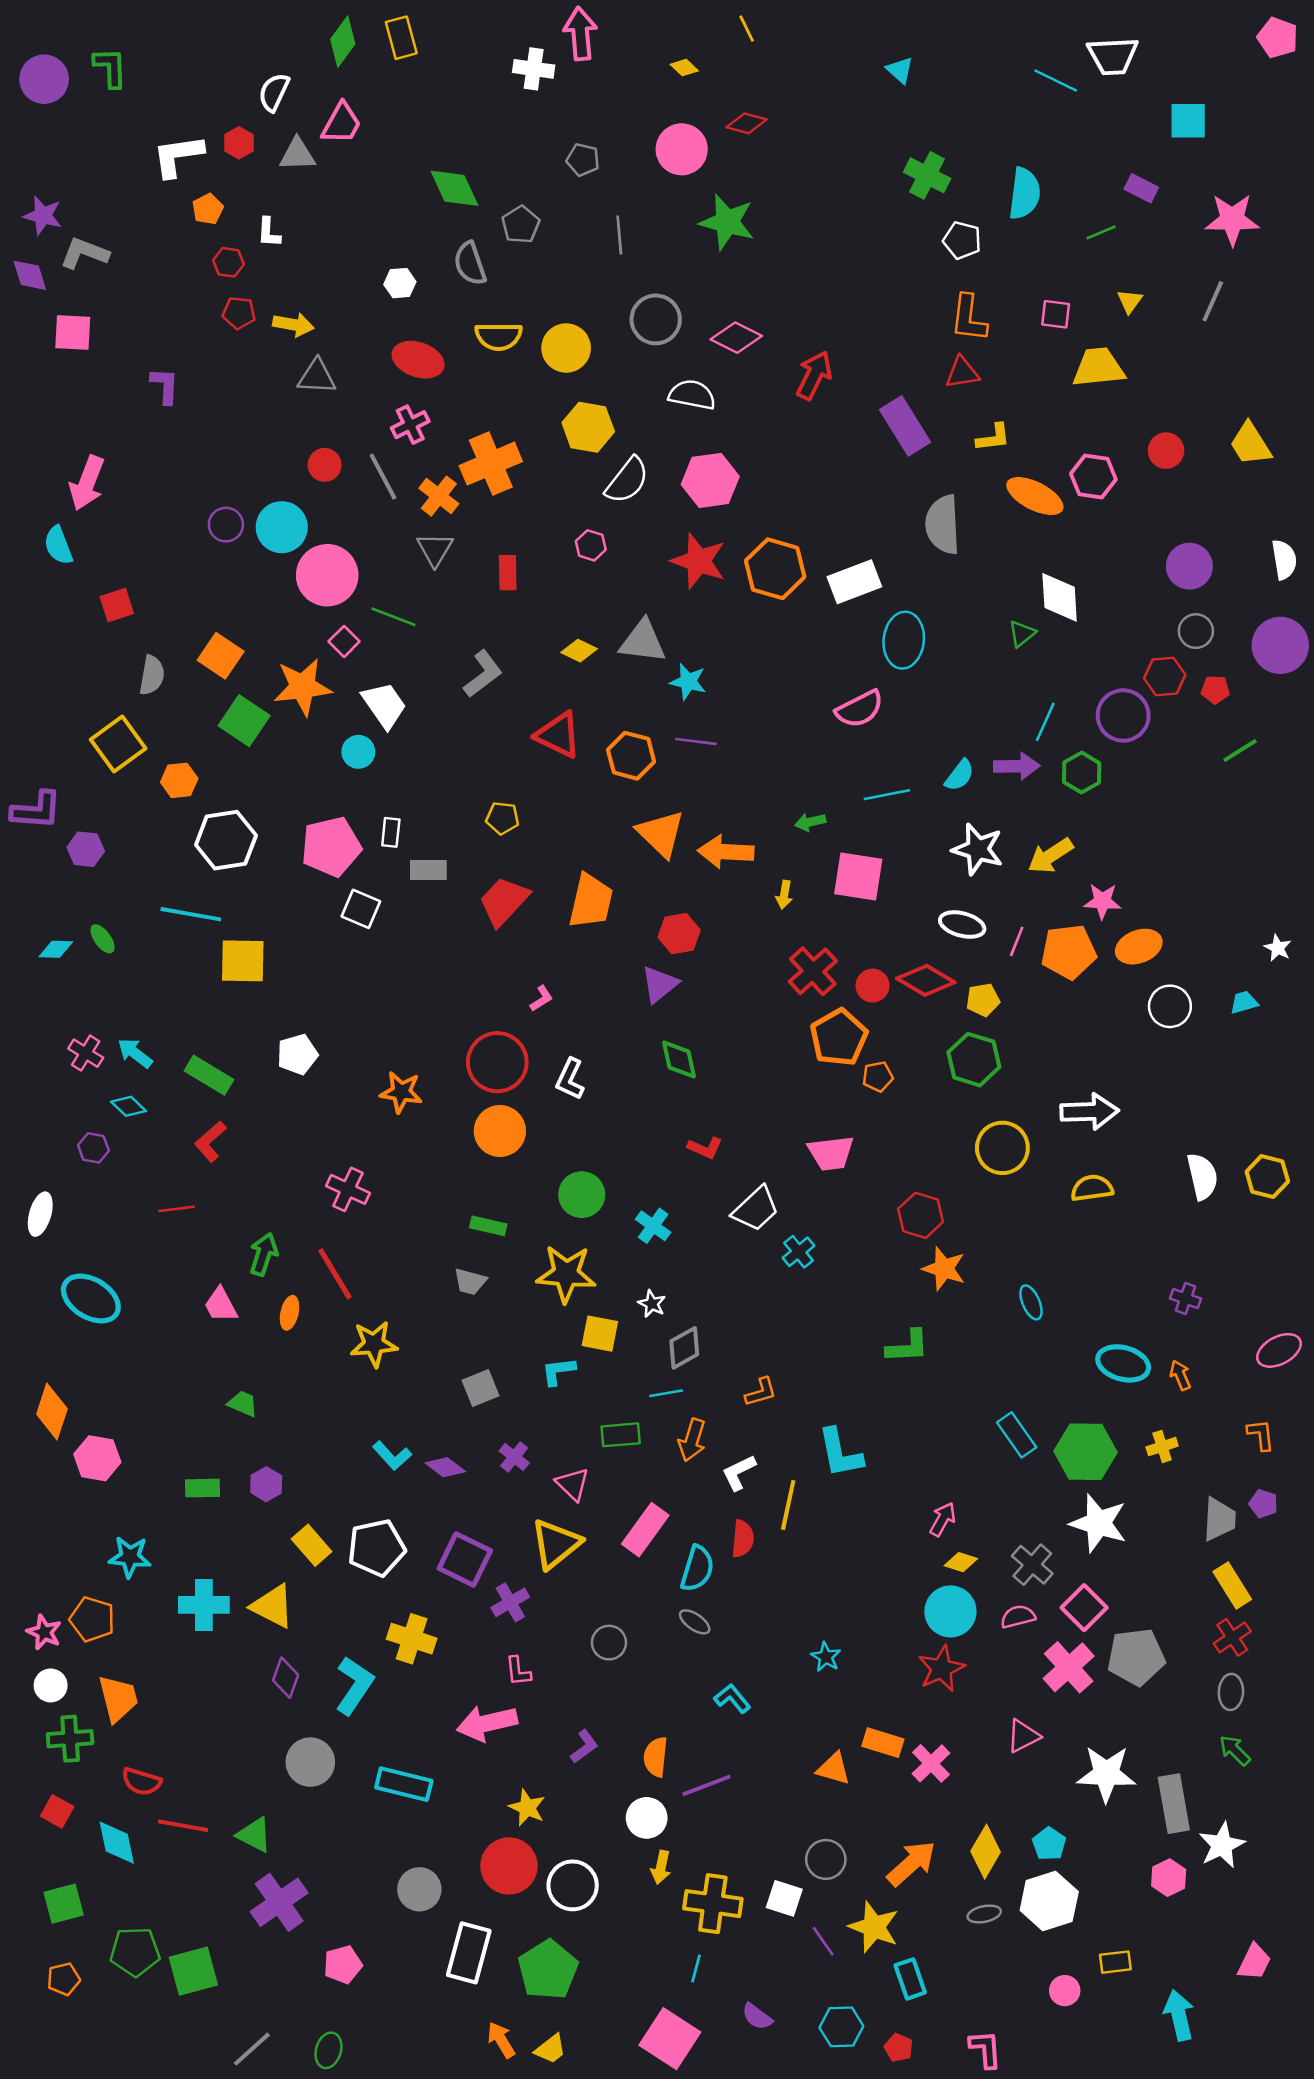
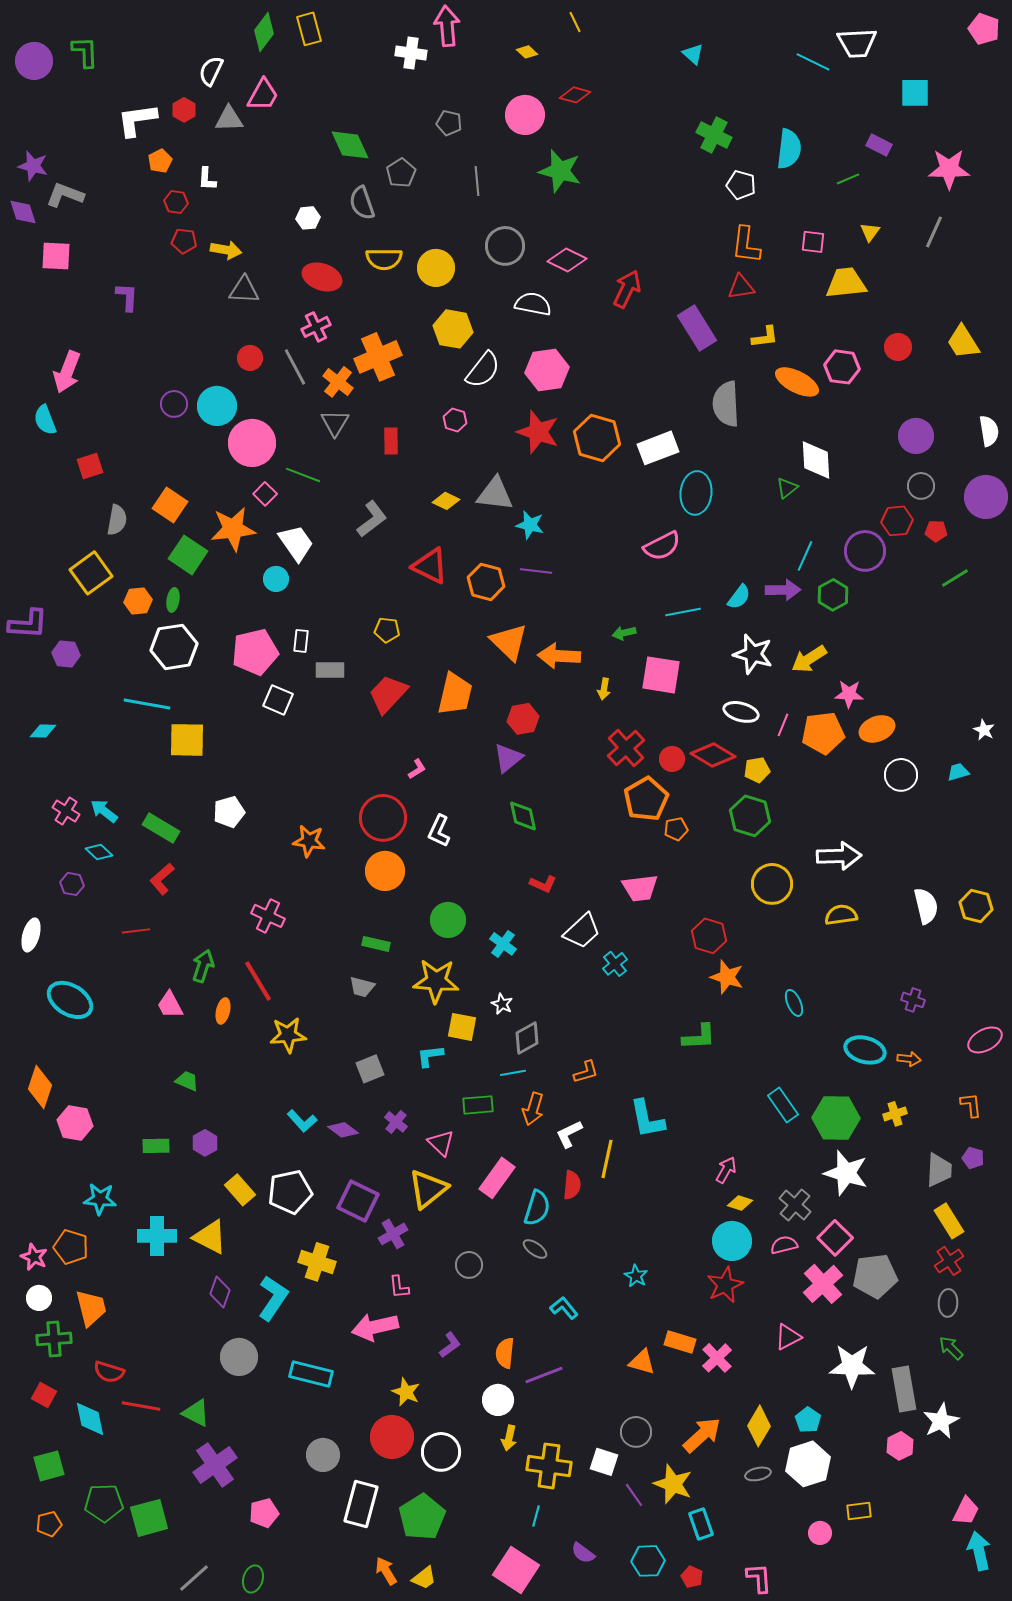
green ellipse: (103, 939) -> (173, 600), moved, turned 45
orange arrow: (1180, 1375) -> (909, 1059), turned 120
cyan arrow: (1179, 2015) -> (979, 1551), moved

